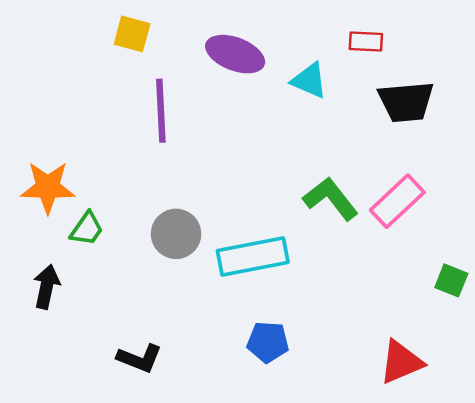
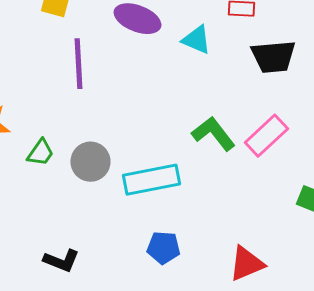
green trapezoid: (87, 229) -> (40, 153), moved
red triangle: (401, 362) -> (246, 264), moved

